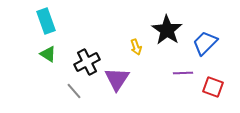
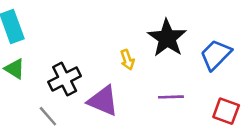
purple line: (183, 73) -> (171, 97), moved
purple triangle: (117, 79) -> (103, 101), turned -40

